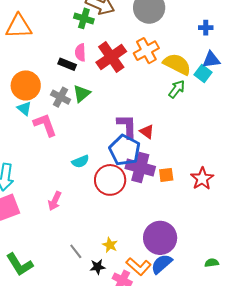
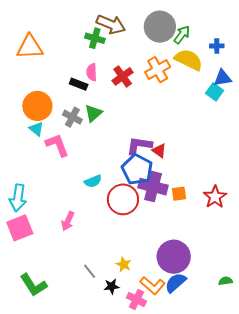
red cross: (111, 57) -> (123, 76), size x0.7
yellow semicircle: (177, 64) -> (189, 60), moved
green arrow: (177, 89) -> (182, 35), moved
purple L-shape: (127, 126) -> (139, 145), turned -80

